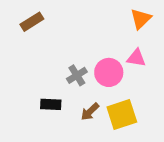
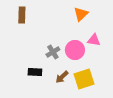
orange triangle: (141, 19) -> (81, 14), moved
brown rectangle: (32, 22) -> (22, 15), turned -56

